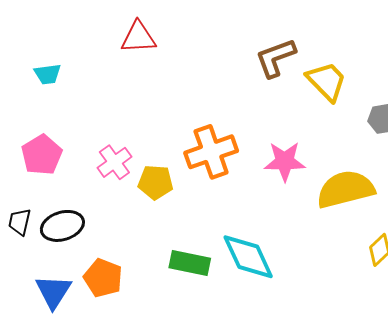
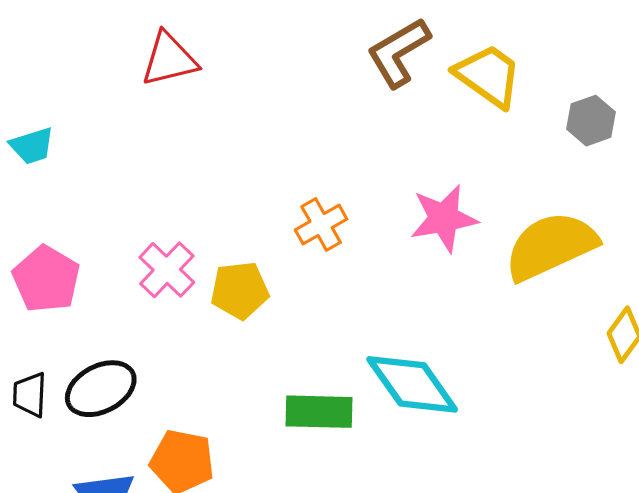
orange cross: (211, 152) -> (321, 225), size x0.6

